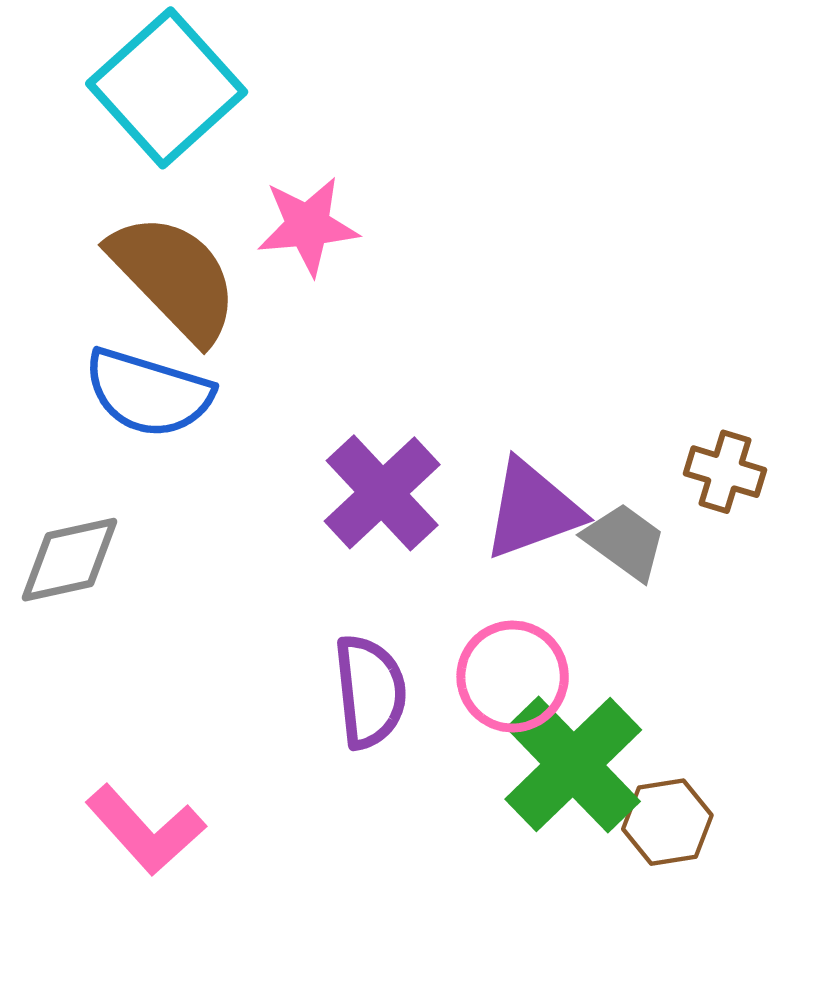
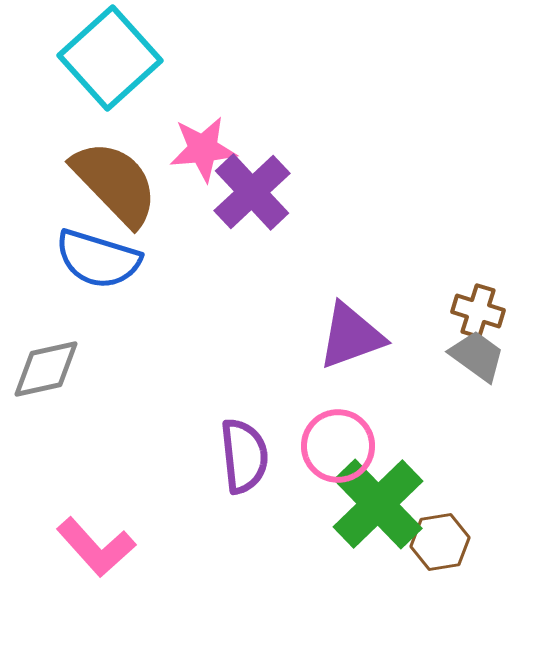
purple cross: (382, 493) -> (252, 192), moved
gray trapezoid: (625, 541) -> (477, 356), moved

